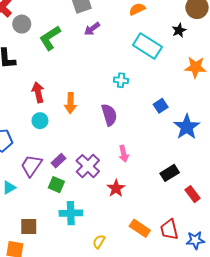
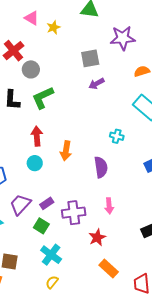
green L-shape: (50, 38) -> (43, 98), moved
purple cross: (88, 166) -> (74, 213), turned 30
cyan cross: (71, 213) -> (51, 255), turned 30
orange rectangle: (140, 228) -> (109, 269), moved
yellow semicircle: (99, 242) -> (52, 282), moved

